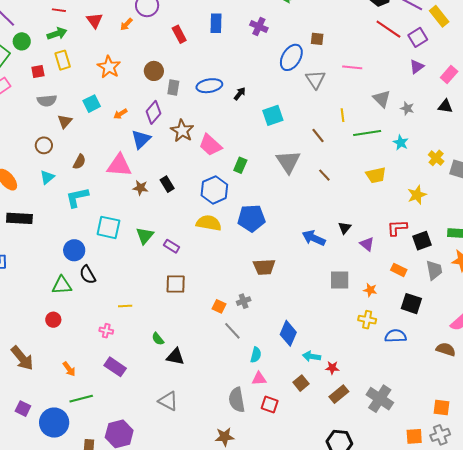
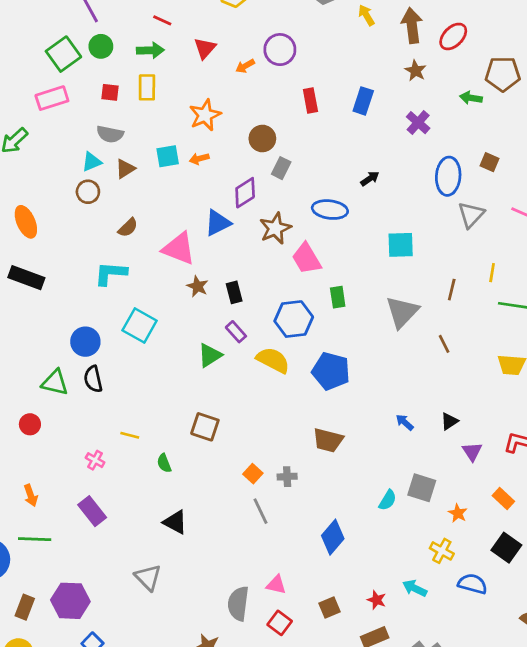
blue ellipse: (291, 57) -> (448, 176), turned -44
blue ellipse: (209, 86) -> (330, 210), moved
black arrow: (240, 94) -> (370, 179), moved
orange arrow: (120, 114) -> (199, 159), moved
brown line: (318, 136) -> (452, 290), turned 35
green rectangle: (240, 165) -> (338, 297), turned -49
cyan triangle: (47, 177) -> (92, 162), moved
green triangle: (145, 236) -> (210, 355), moved
blue arrow: (314, 238) -> (405, 422), size x0.6
purple rectangle: (172, 246) -> (236, 332), moved
green semicircle: (158, 339) -> (164, 463), moved
cyan semicircle: (256, 355) -> (388, 500), moved
cyan arrow: (312, 356) -> (415, 588), moved

